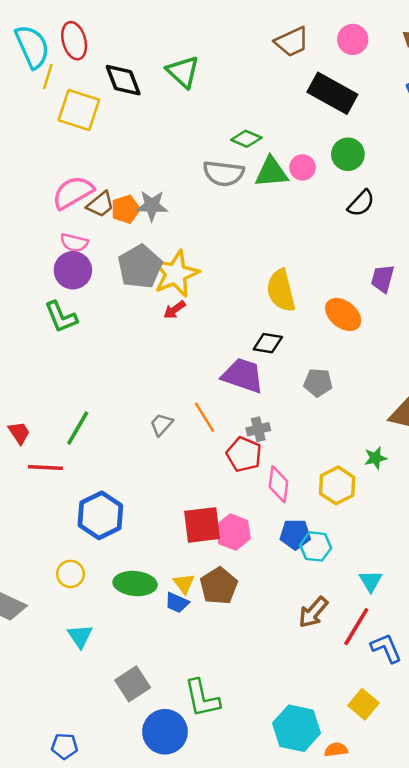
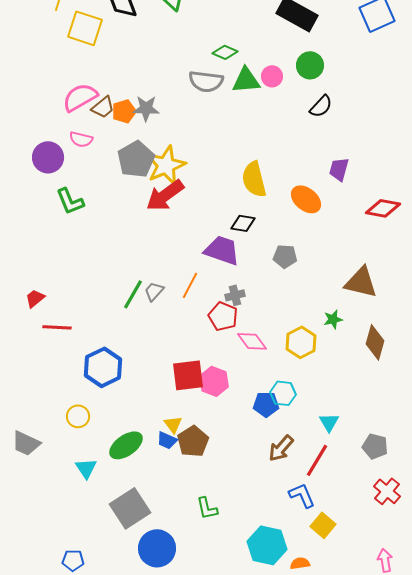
purple circle: (73, 270) -> (48, 157), moved
red arrow: (175, 310) -> (165, 195), size x2.0
orange line: (204, 417) -> (190, 285), turned 60
green line: (78, 428) -> (133, 294), moved
red trapezoid: (19, 433) -> (35, 298), turned -95
pink diamond: (279, 484) -> (252, 341), turned -44
blue pentagon: (295, 534) -> (266, 404), moved
green ellipse: (135, 584) -> (126, 445), moved, turned -40
brown pentagon: (219, 586) -> (193, 441), moved
blue L-shape: (386, 648) -> (302, 495), moved
gray square: (133, 684) -> (130, 508), size x1.4
green L-shape: (202, 698) -> (207, 508), moved, size x0.7

